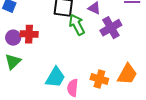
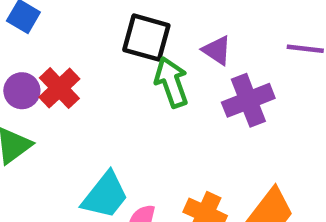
red cross: (29, 34) -> (59, 88), turned 36

